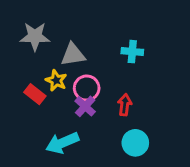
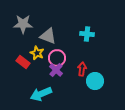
gray triangle: (73, 55) -> (48, 36), turned 30
cyan circle: (135, 143) -> (95, 81), moved

